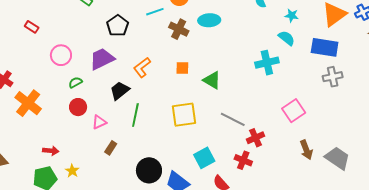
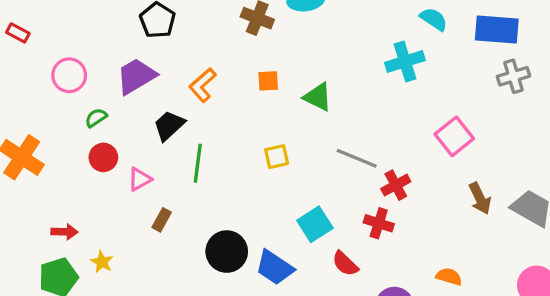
yellow square: (184, 115) -> (277, 157), size x0.6

